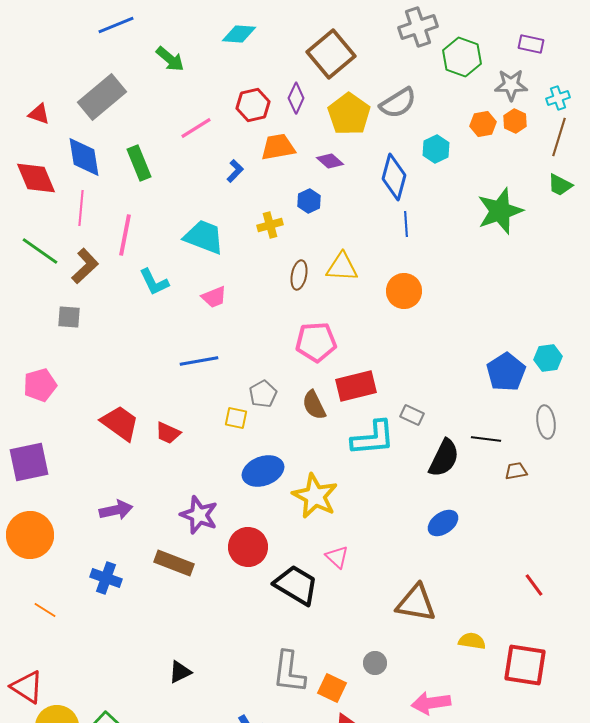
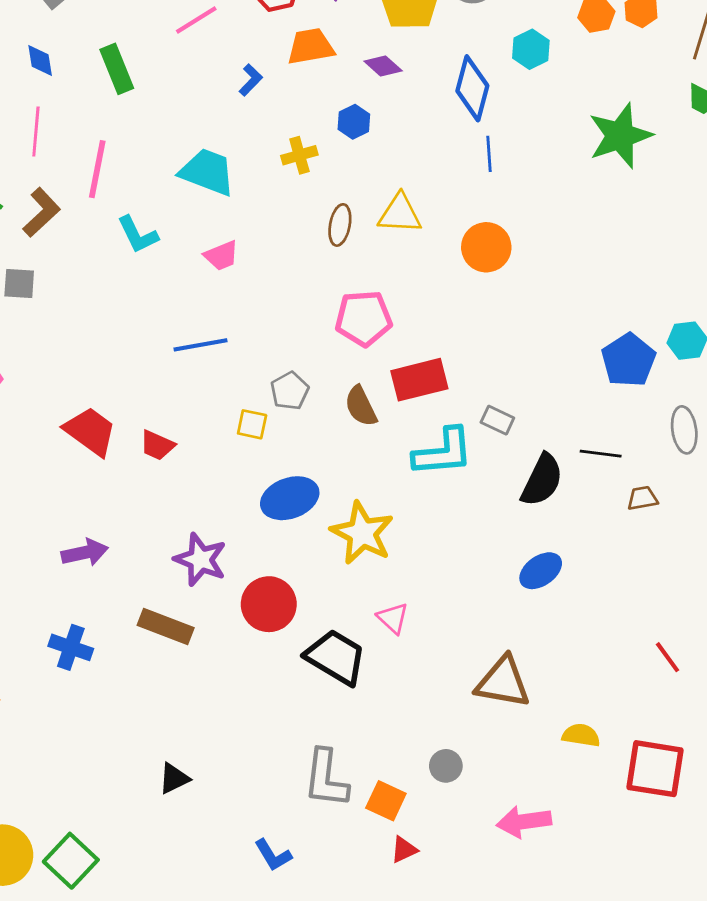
blue diamond: (84, 157) -> (40, 60), size x0.6

